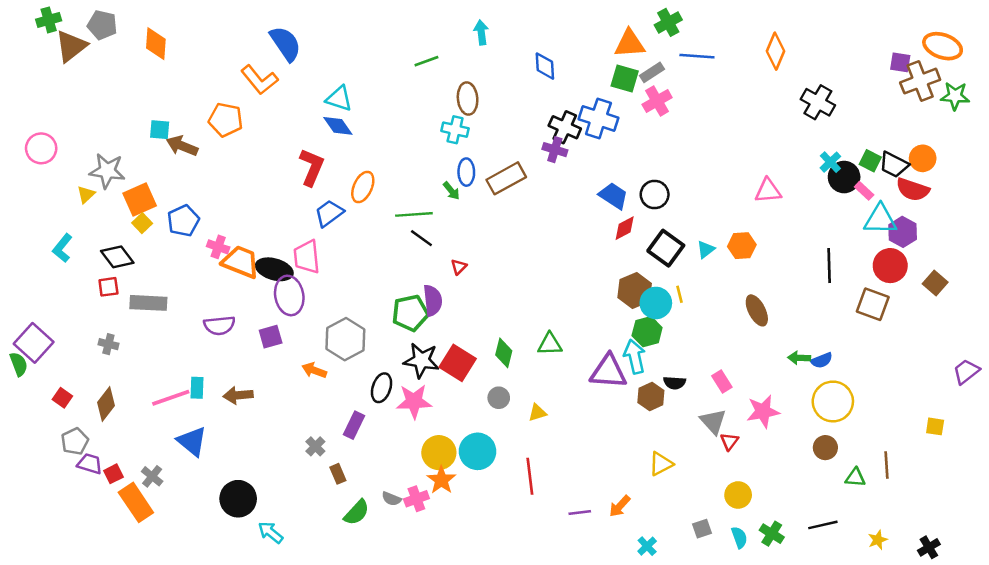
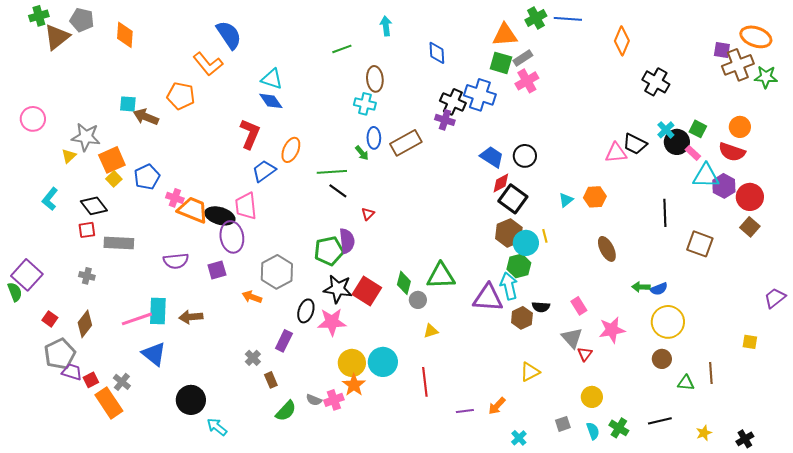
blue line: (697, 56) -> (568, 19), moved
black trapezoid: (894, 165) -> (635, 144), moved
black square: (666, 248) -> (513, 199), moved
red circle: (890, 266) -> (750, 197), moved
green triangle: (550, 344) -> (441, 276), size x1.4
cyan rectangle: (197, 388) -> (158, 311), size x1.5
gray circle: (499, 398) -> (418, 300), moved
gray pentagon: (75, 441) -> (60, 354), size x1.4

